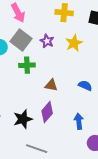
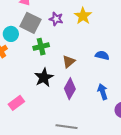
brown triangle: (51, 85) -> (69, 62), turned -40
black star: (23, 119) -> (44, 77), moved

